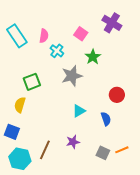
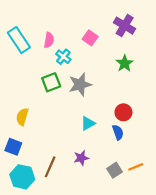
green star: (93, 57) -> (125, 63), moved
green square: (32, 82) -> (51, 82), moved
red circle: (117, 95) -> (123, 112), moved
gray square: (103, 153) -> (115, 170), turned 32

